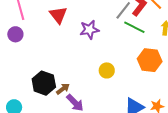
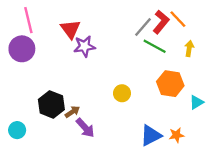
purple star: (89, 30) -> (84, 46), moved
purple circle: (15, 34) -> (22, 49), size x1.5

